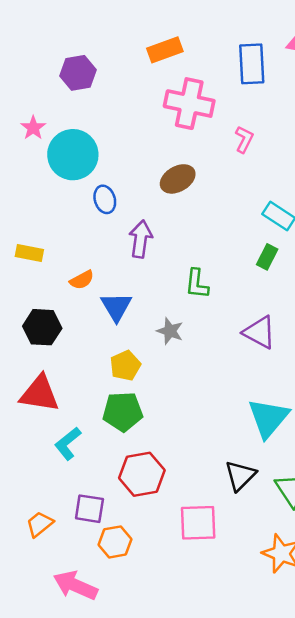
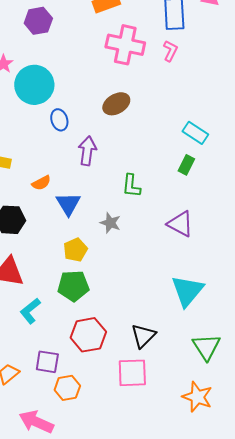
pink L-shape: (244, 139) -> (170, 51), moved
black triangle: (240, 475) -> (143, 336), moved

